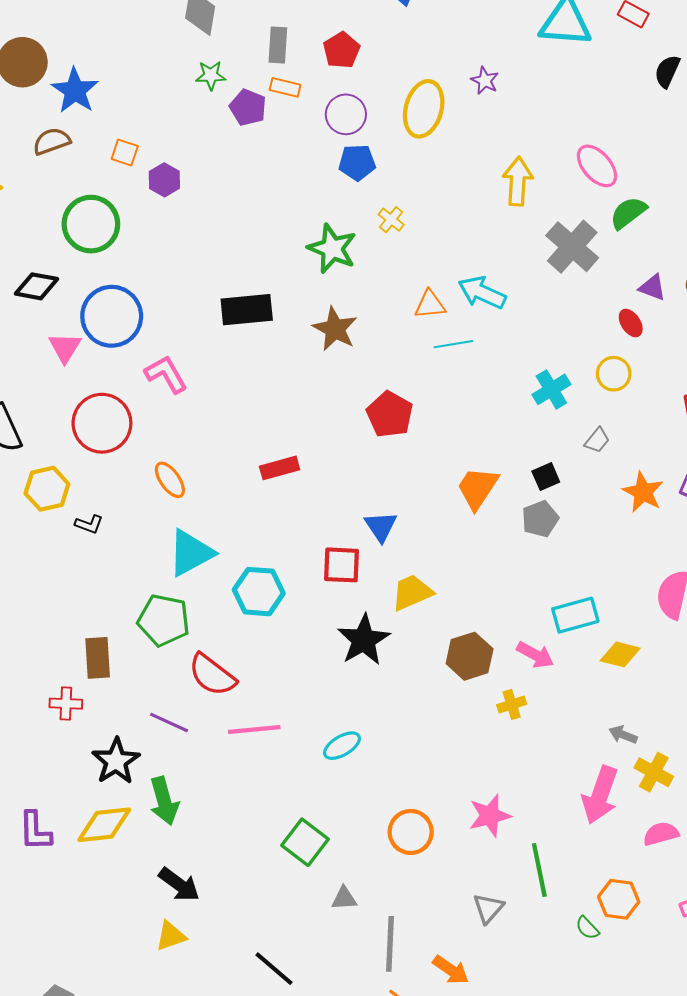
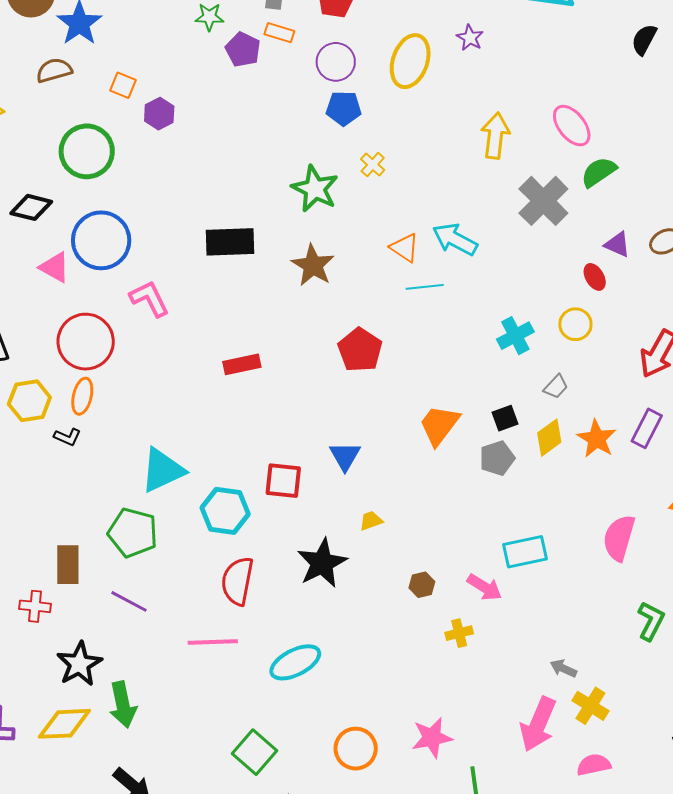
orange triangle: (430, 305) -> (405, 248), turned 36
pink triangle: (65, 348) -> (55, 267), turned -36
red rectangle: (280, 468) -> (242, 364), moved
orange ellipse: (170, 480) -> (82, 396), moved, turned 45
red square: (342, 565) -> (283, 481), moved
yellow trapezoid: (412, 592) -> (371, 521), size x0.6
yellow diamond: (620, 654) -> (549, 438), moved, turned -54
brown hexagon: (470, 656) -> (422, 585), size x0.6
red semicircle: (212, 675) -> (237, 581), moved, turned 60
purple line: (169, 722) -> (129, 601), moved
cyan ellipse: (342, 746) -> (295, 662), size x1.4

